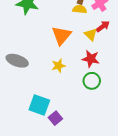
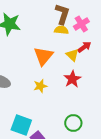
red star: (91, 59) -> (72, 79), turned 30
green circle: (92, 81) -> (73, 123), moved

